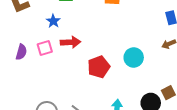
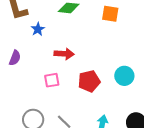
blue star: (53, 21) -> (38, 29), moved
pink square: (45, 48) -> (52, 80), moved

